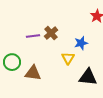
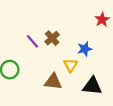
purple line: (33, 36) -> (33, 41), turned 56
brown triangle: (33, 73) -> (53, 82), moved

